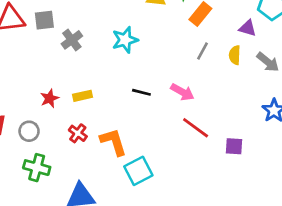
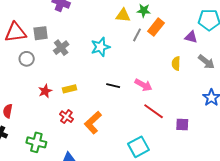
gray line: (203, 51) -> (137, 35), moved
yellow semicircle: (235, 55) -> (176, 63), moved
gray circle: (29, 131) -> (27, 59), moved
orange L-shape: (113, 142) -> (93, 123), turned -115
cyan square: (138, 171) -> (138, 147), moved

